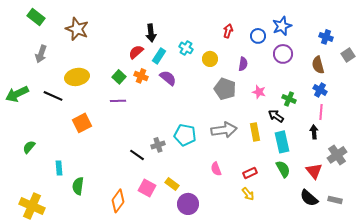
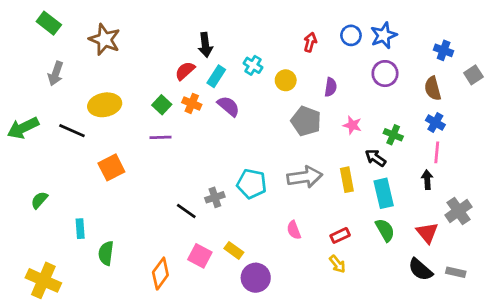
blue circle: (258, 36) -> (351, 35), moved

